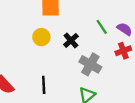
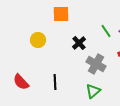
yellow circle: (41, 37) -> (38, 40), moved

